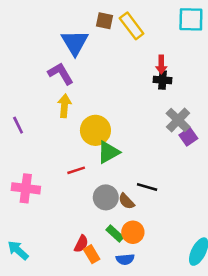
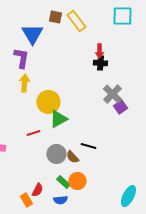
purple L-shape: (61, 74) -> (21, 58), turned 40
orange rectangle: (92, 254) -> (26, 200), moved
blue semicircle: (125, 259) -> (60, 200), moved

